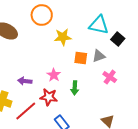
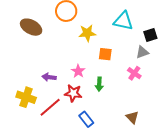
black square: (118, 39) -> (150, 35), moved, turned 32
gray triangle: (99, 56) -> (142, 52), moved

